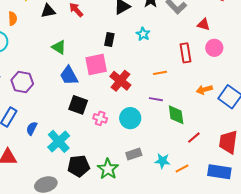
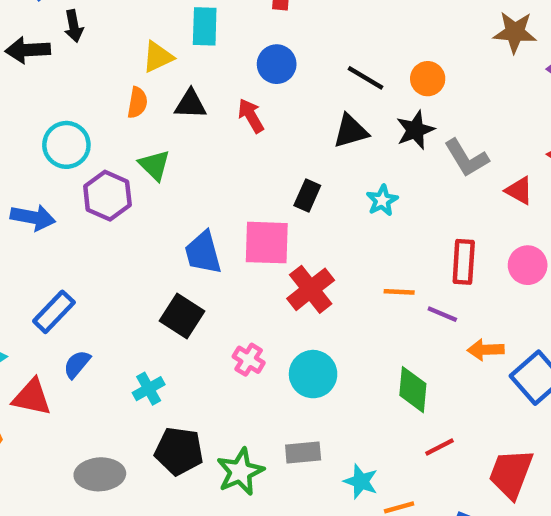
orange semicircle: (13, 18) -> (137, 103), moved
red triangle: (204, 25) -> (519, 191), moved
green triangle: (59, 47) -> (154, 165), moved
purple hexagon: (22, 82) -> (107, 196), moved
purple line: (156, 99) -> (442, 314), moved
black square: (78, 105) -> (182, 316), moved
blue semicircle: (32, 128) -> (77, 364), moved
cyan cross: (59, 141) -> (149, 389), size x0.6

